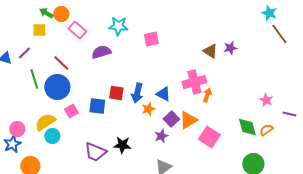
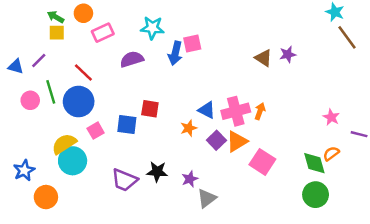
green arrow: (46, 13) -> (56, 17), moved
pink rectangle: (77, 30) -> (103, 33), turned -66
pink cross: (194, 82) -> (236, 111), moved
blue arrow: (137, 93) -> (175, 53), moved
green diamond: (247, 127) -> (314, 163), moved
pink circle: (17, 129) -> (30, 100), moved
cyan circle: (52, 136) -> (73, 161), size x1.5
purple star: (161, 136) -> (190, 179), moved

